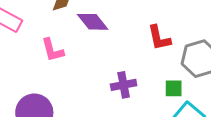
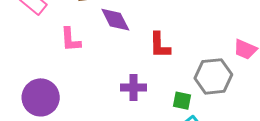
red L-shape: (159, 38) -> (160, 45), moved

